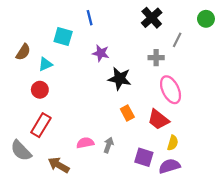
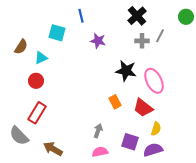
purple star: (101, 53) -> (98, 41), moved
gray cross: (156, 58) -> (142, 41), moved
black star: (120, 79) -> (126, 71), moved
pink semicircle: (85, 143) -> (100, 152), moved

